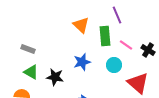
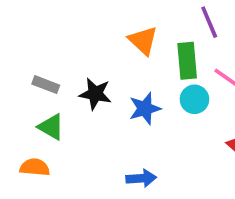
cyan circle: (114, 65) -> (194, 99), moved
black star: (55, 77) -> (95, 94), moved

